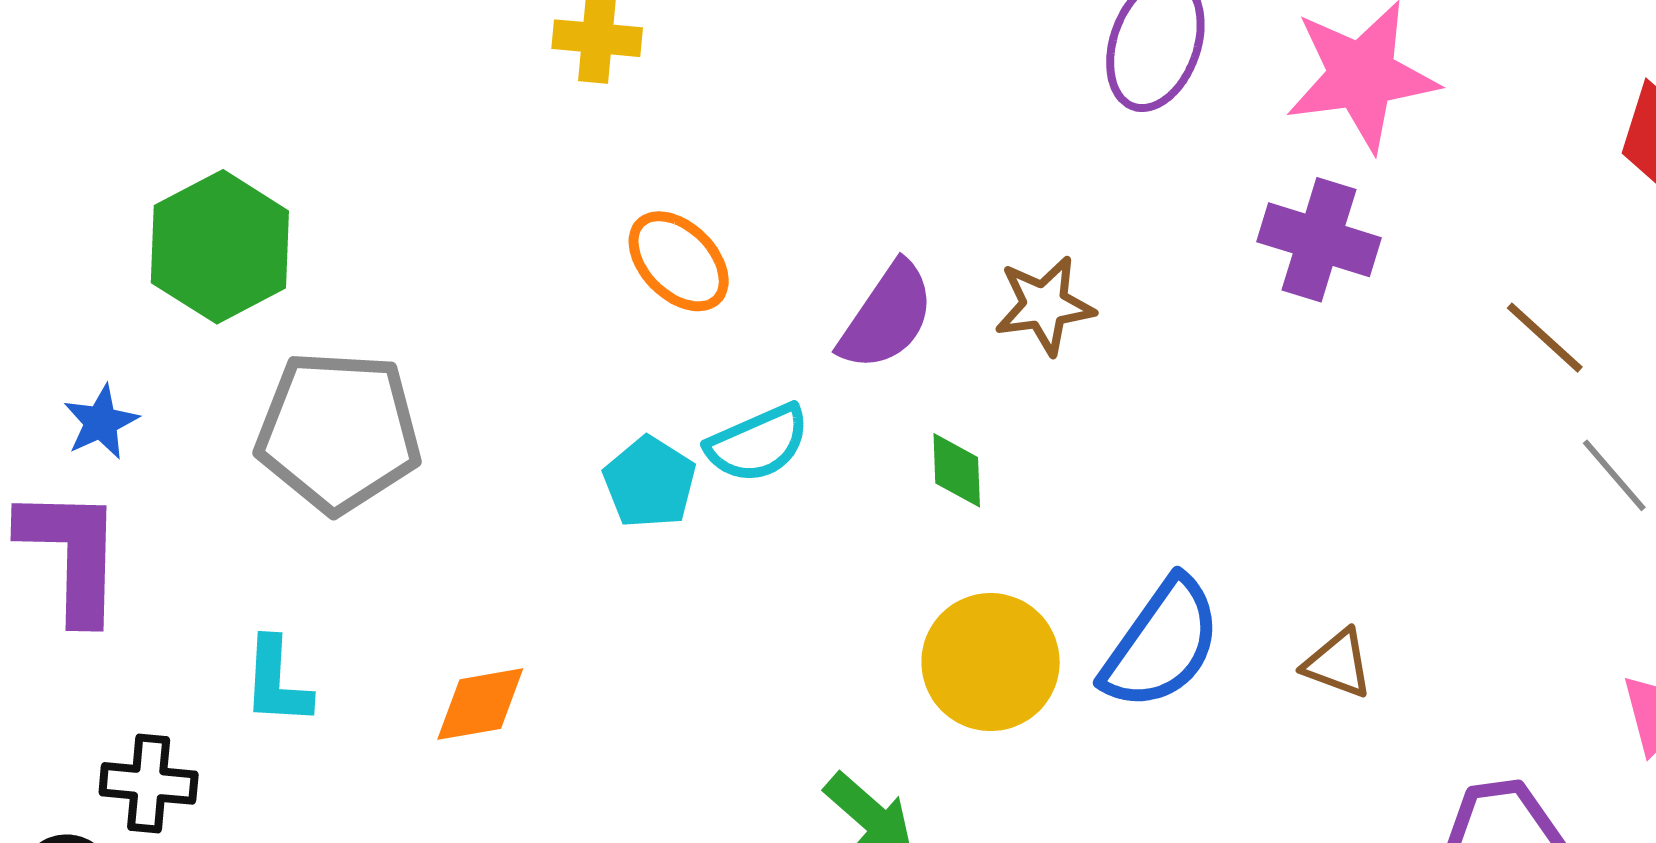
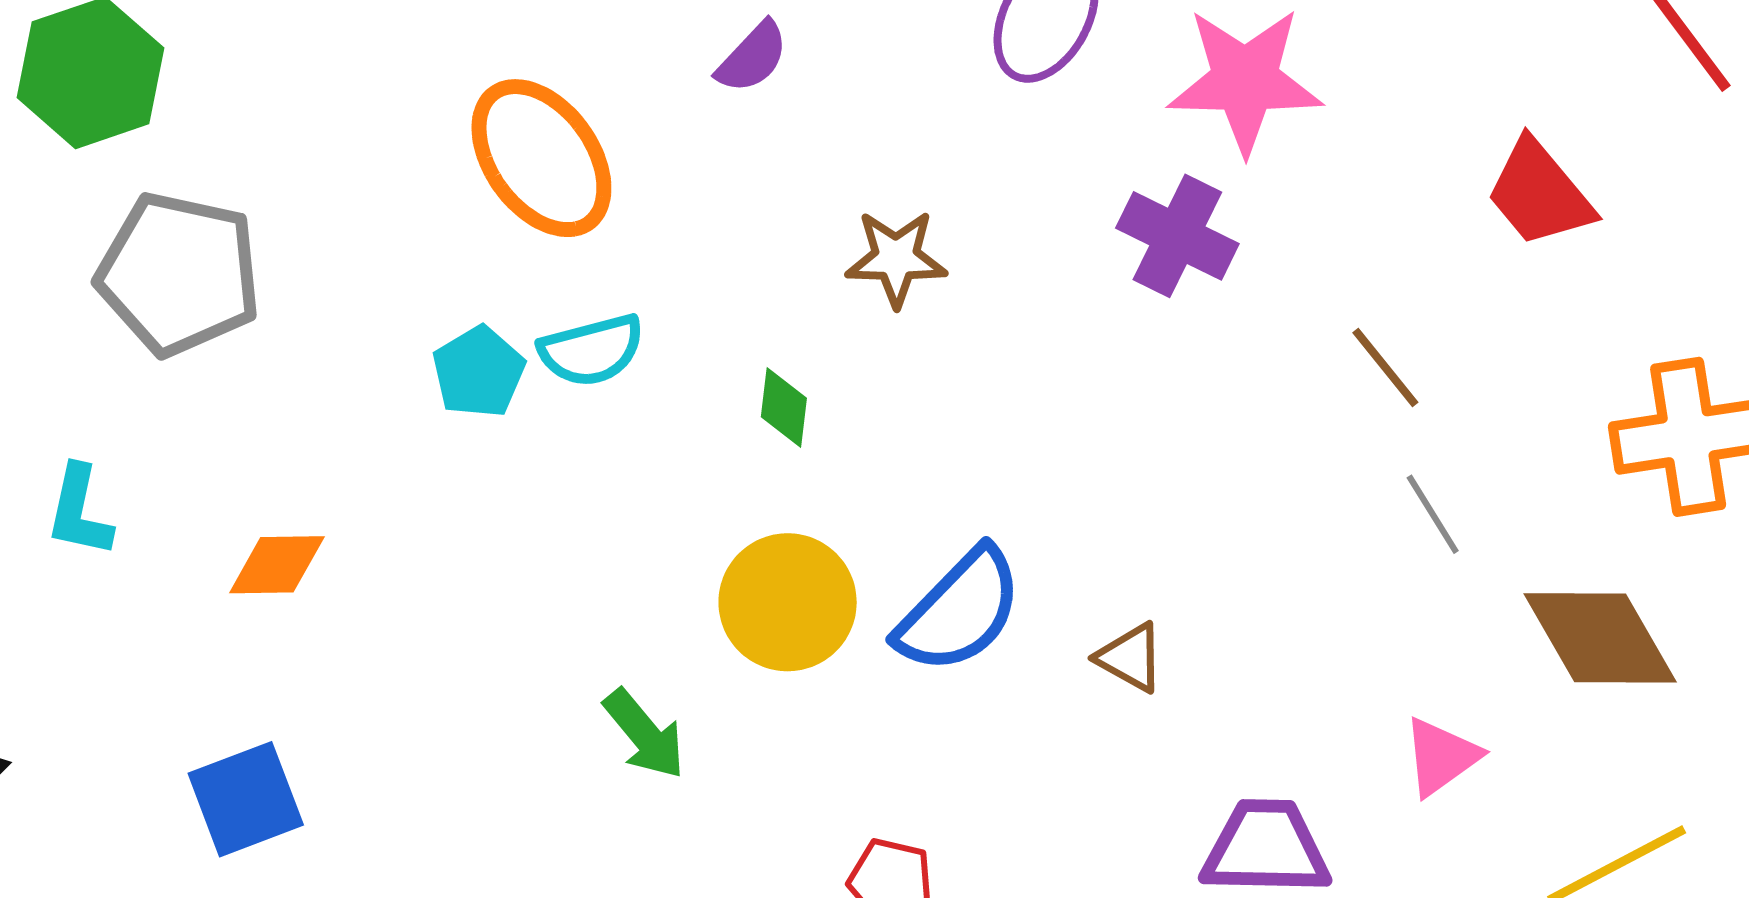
orange ellipse: (679, 261) -> (541, 158), size x1.5
purple semicircle: (887, 316) -> (752, 57), moved, size x0.7

